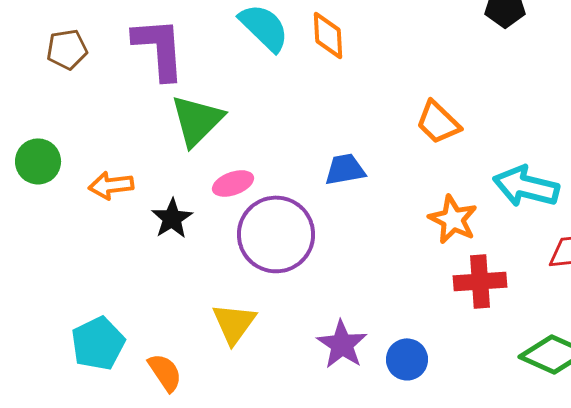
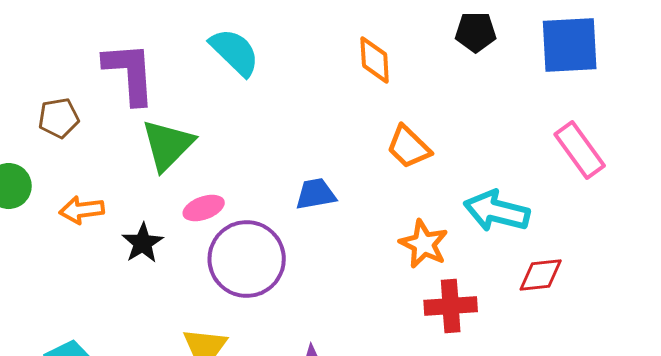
orange diamond: (328, 35) -> (375, 60), moved
brown pentagon: (67, 49) -> (59, 118), moved

